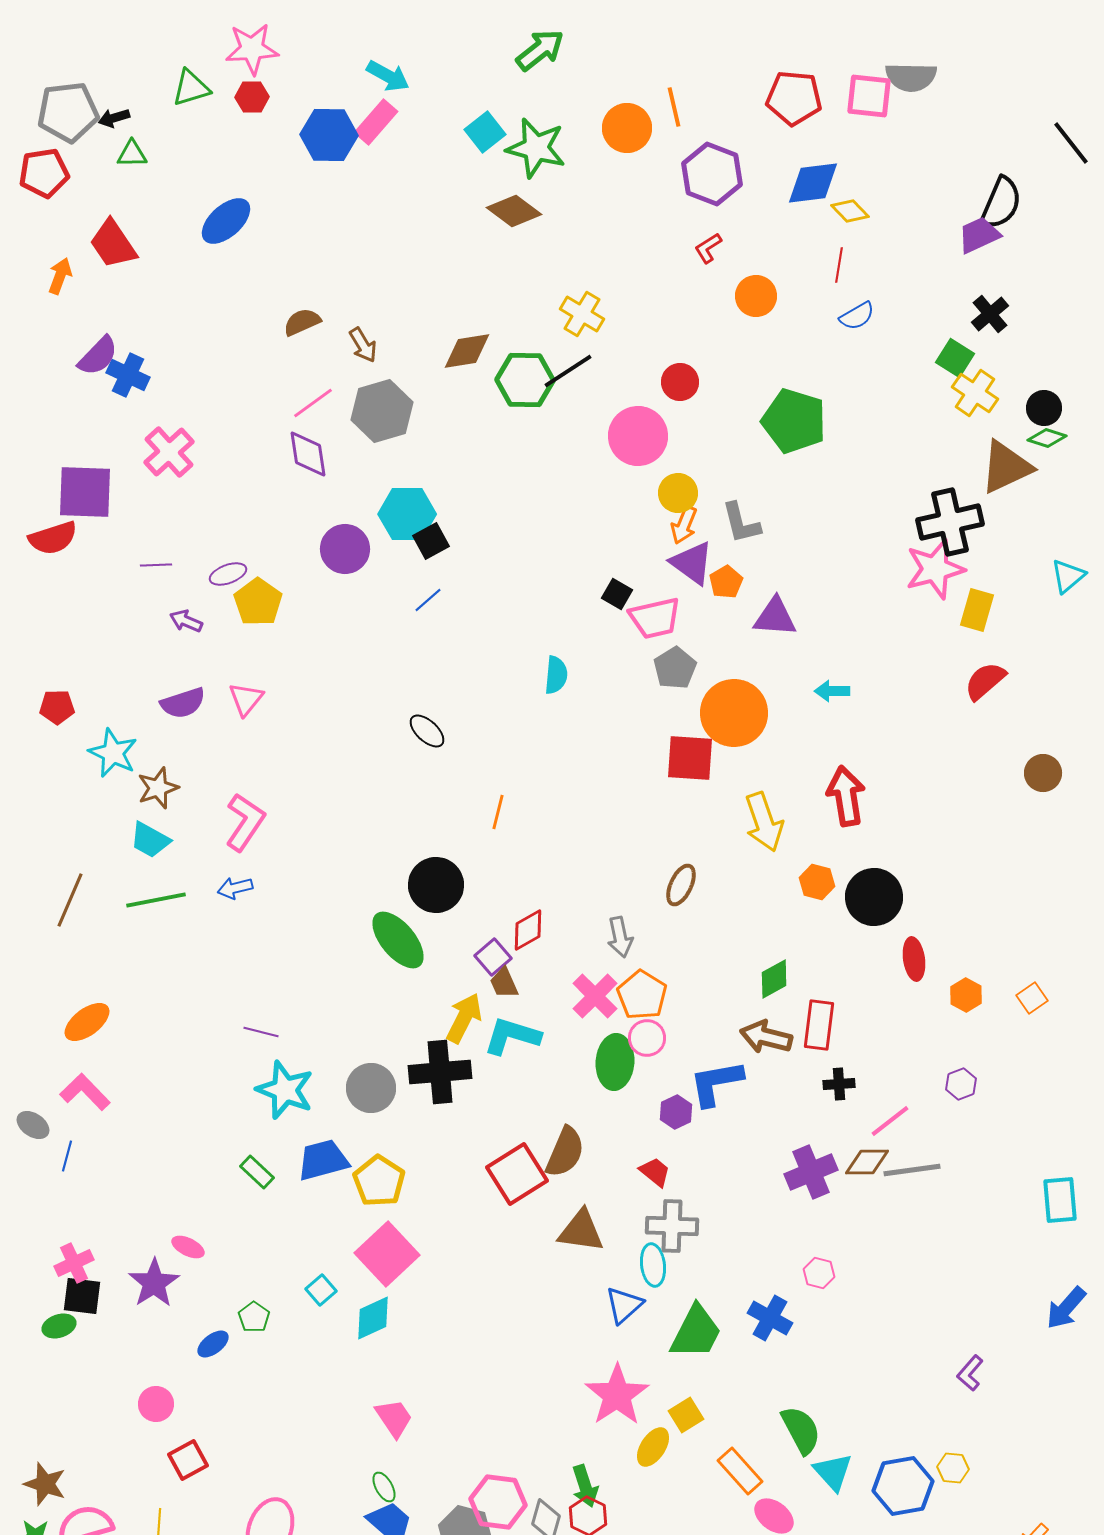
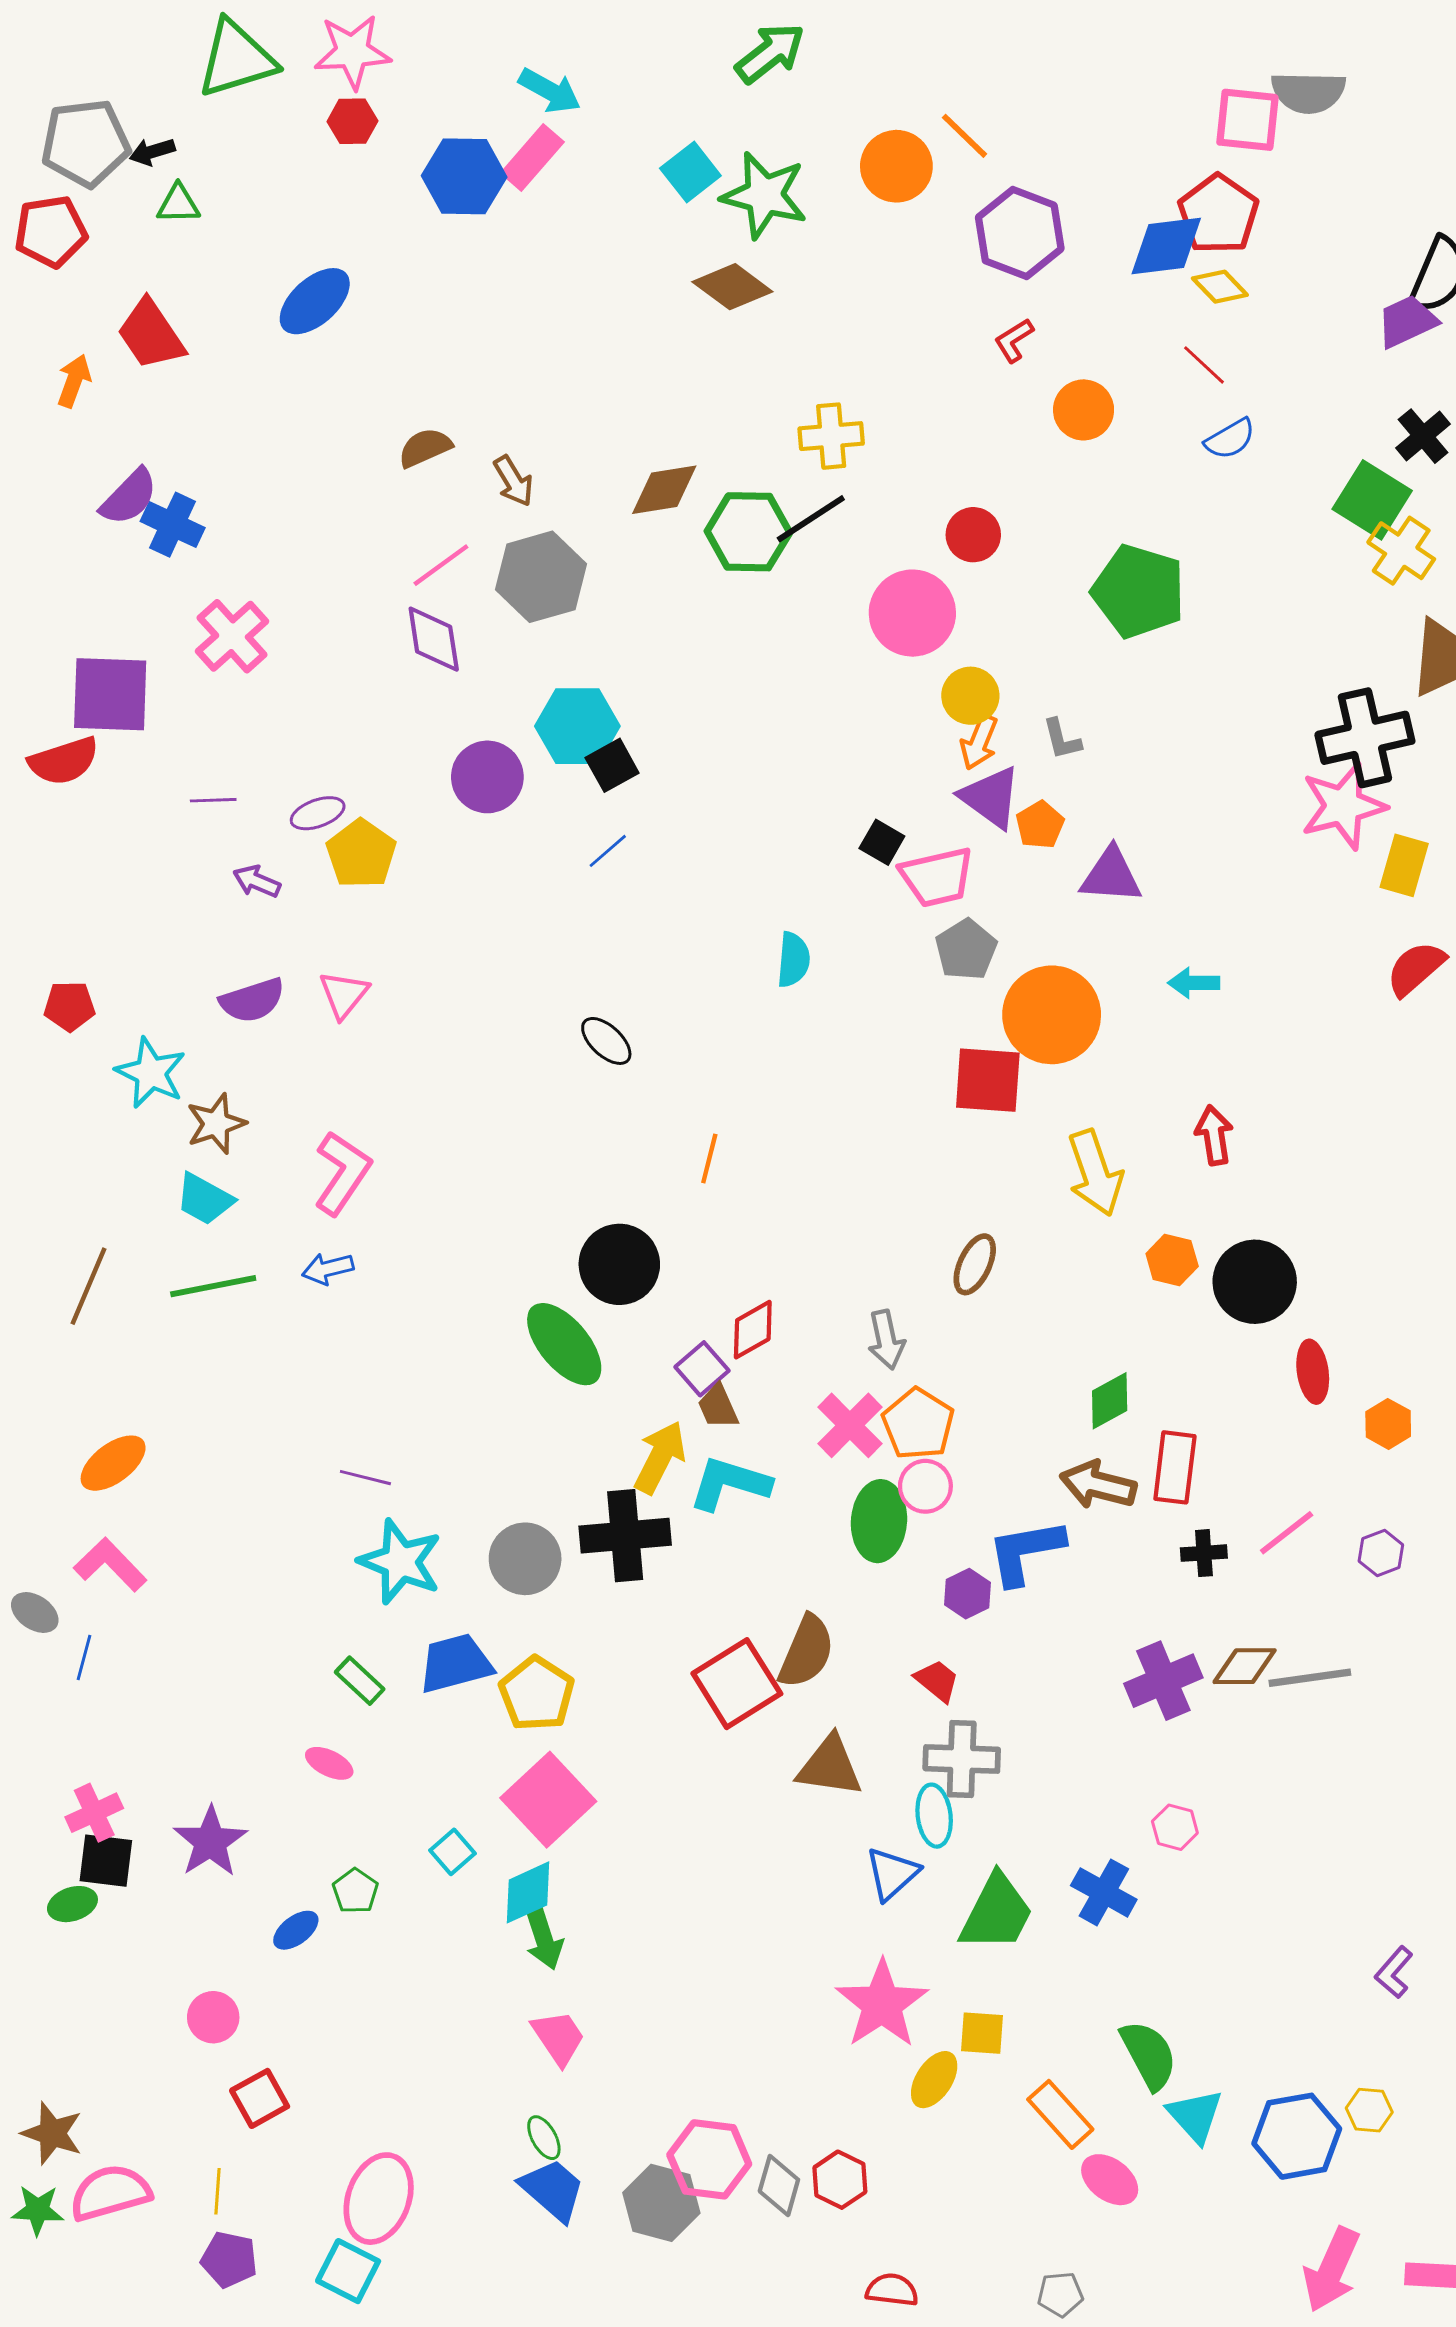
green triangle: (191, 88) -> (236, 59), moved, size x1.5
red pentagon: (794, 98) -> (1218, 214), moved, turned 30
orange line: (674, 107) -> (965, 136), turned -33
red line: (839, 265) -> (1204, 365), turned -56
yellow cross: (582, 314) -> (831, 436), turned -36
green square: (955, 358) -> (1372, 500), size x1.4
gray L-shape: (741, 523) -> (1062, 739), size x0.7
red arrow: (846, 796) -> (1214, 1135), size x0.7
pink line: (890, 1121) -> (1287, 1533), moved
pink ellipse: (188, 1247) -> (329, 1763), moved
yellow square: (686, 1415) -> (982, 2033), turned 36
green arrow: (585, 1486) -> (544, 1939), moved

